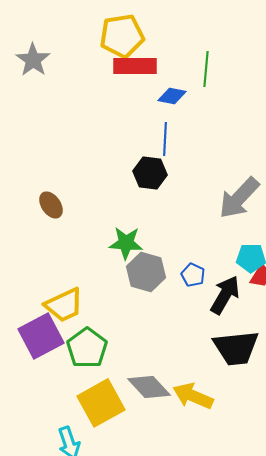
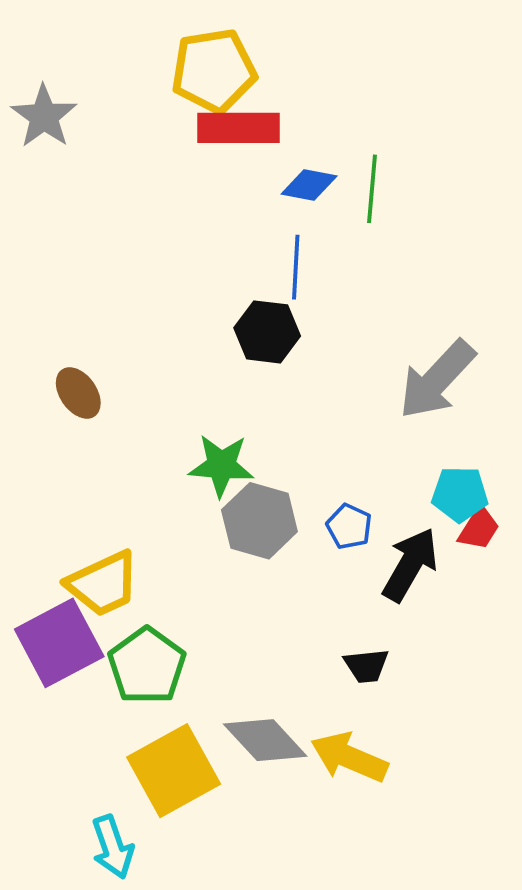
green line: (206, 69) -> (372, 189), moved
black trapezoid: (236, 348) -> (366, 666), moved, size x0.5

